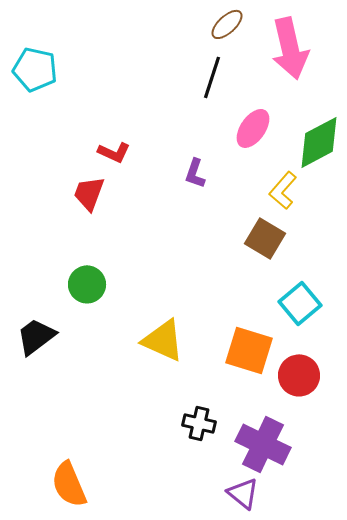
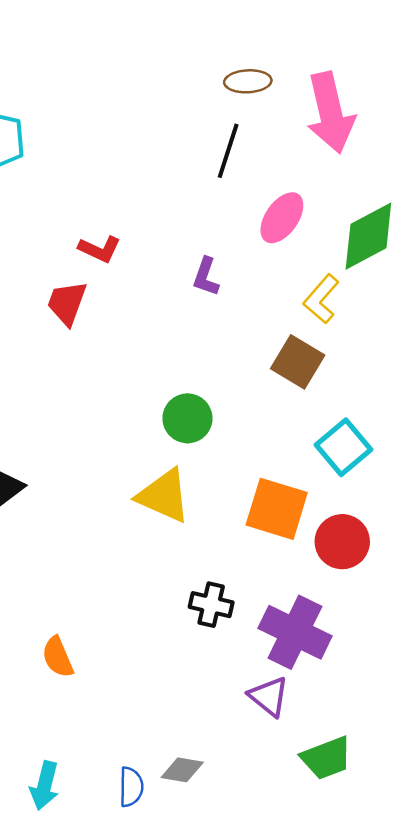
brown ellipse: (227, 24) -> (248, 81), turned 40
green circle: (87, 284) -> (187, 418), moved
orange semicircle: (69, 484) -> (58, 657), moved, size x0.7

